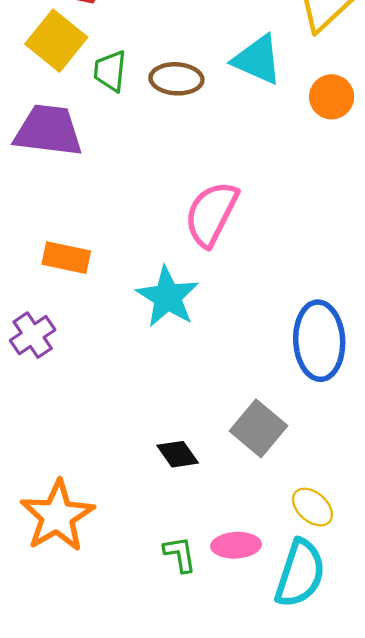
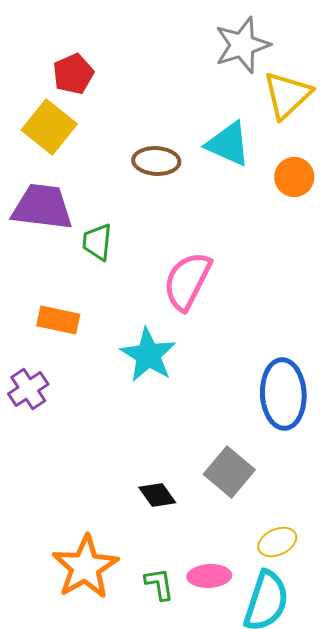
green trapezoid: (110, 71) -> (97, 242), moved
yellow ellipse: (312, 507) -> (277, 542), turned -66
orange star: (57, 516) -> (85, 567), moved

